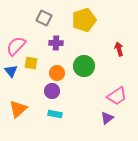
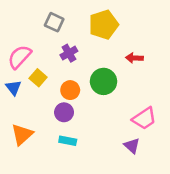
purple cross: (56, 43) -> (69, 53), turned -32
red arrow: (119, 49) -> (134, 58), moved, turned -72
yellow square: (31, 63) -> (38, 78), turned 32
purple triangle: (107, 118) -> (132, 146), turned -40

